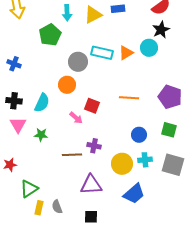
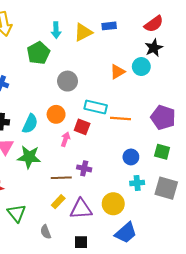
cyan rectangle: (102, 53) -> (96, 107), moved
orange circle: (67, 85) -> (56, 114), moved
pink arrow: (76, 118) -> (65, 139), turned -112
green star: (41, 135) -> (29, 157), size x1.6
yellow circle: (122, 164) -> (113, 204), moved
green triangle: (29, 189) -> (17, 213), turned -36
blue trapezoid: (134, 194) -> (126, 233), moved
yellow rectangle: (39, 208) -> (58, 202), moved, turned 32

